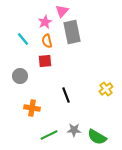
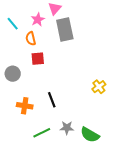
cyan line: (23, 39) -> (13, 24), moved
orange semicircle: (47, 41) -> (31, 39), moved
black line: (66, 95) -> (52, 100), moved

